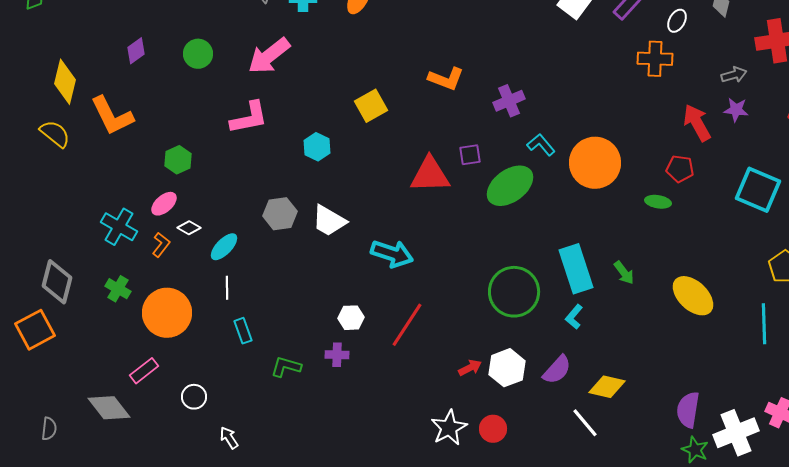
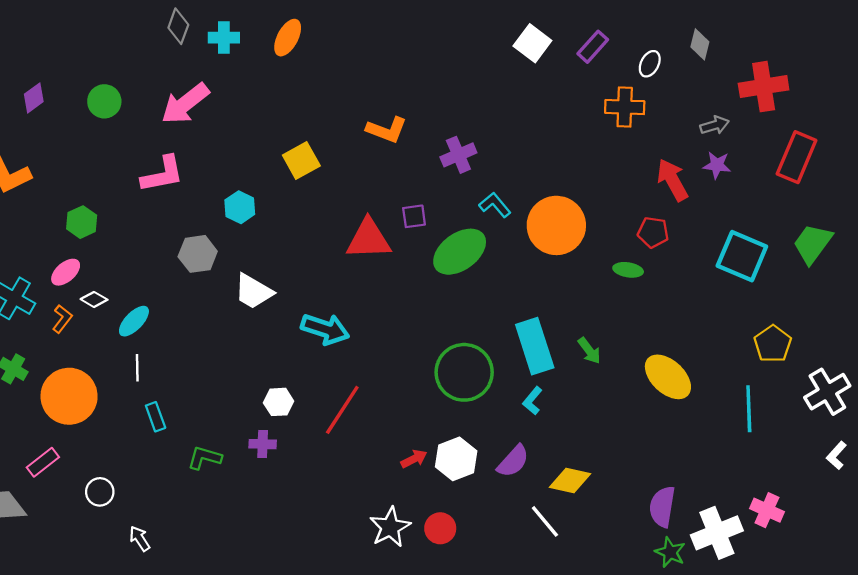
gray hexagon: (280, 214) -> (198, 254), moved

